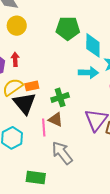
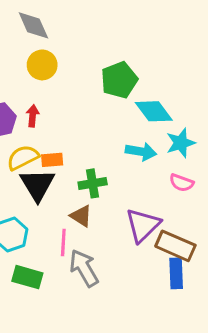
green pentagon: (68, 28) -> (119, 80), turned -30
cyan diamond: (93, 45) -> (154, 111), turned -45
pink line: (44, 128) -> (63, 242), moved
green rectangle: (36, 178) -> (27, 277), moved

